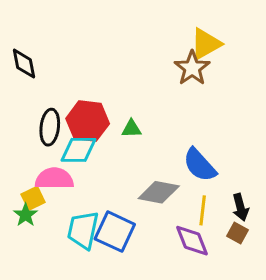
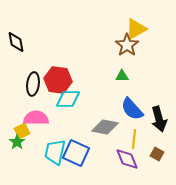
green triangle: (131, 129) -> (122, 76), moved
cyan diamond: (79, 150) -> (68, 99), moved
black arrow: (240, 207) -> (159, 119), moved, size x1.4

